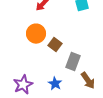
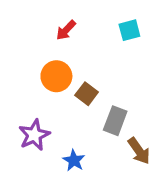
blue star: (55, 84) -> (74, 160), moved
purple star: (23, 85) -> (34, 135), moved

